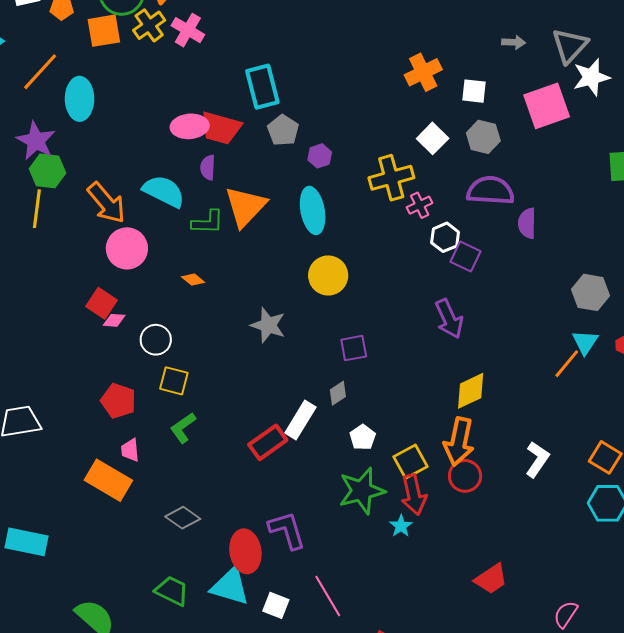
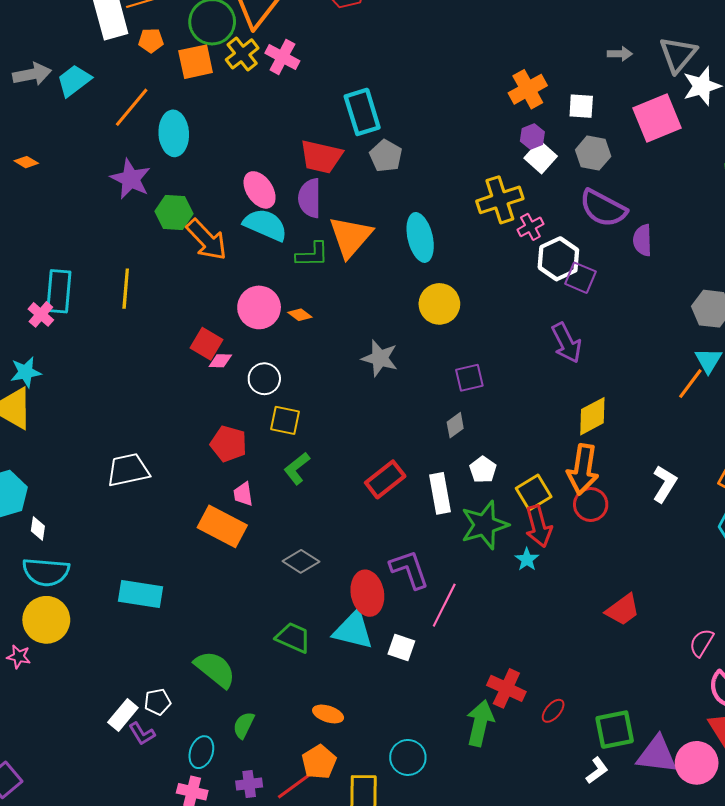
pink ellipse: (190, 126) -> (260, 190), moved, turned 63
purple hexagon: (320, 156) -> (532, 136), moved
purple semicircle: (208, 168) -> (310, 198), size x1.5
green hexagon: (48, 171) -> (174, 212), moved
purple semicircle: (490, 191) -> (603, 208), turned -153
yellow line: (37, 209) -> (126, 289), moved
white hexagon: (445, 237) -> (558, 259), size x1.4
pink circle: (127, 248) -> (259, 307), moved
white rectangle: (300, 420) -> (440, 493), moved, turned -39
pink line: (328, 596) -> (444, 605), moved, turned 60

